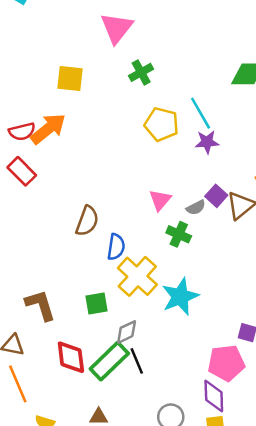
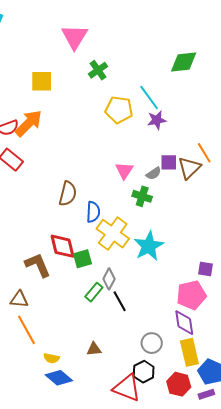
purple square: (216, 196) -> (169, 162), turned -36
gray diamond: (127, 332) -> (109, 279), turned -30
red diamond: (71, 357) -> (63, 246), moved
green rectangle: (109, 361) -> (94, 292), moved, size x0.6

